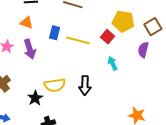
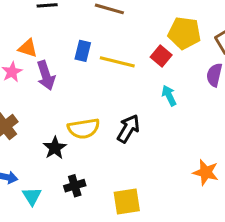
orange triangle: (27, 23) -> (28, 48), moved
black arrow: (85, 85) -> (128, 129), turned -150

